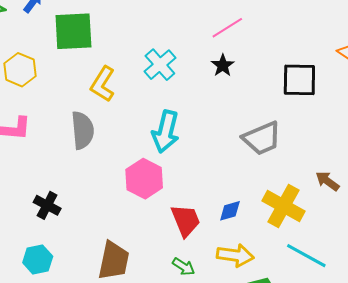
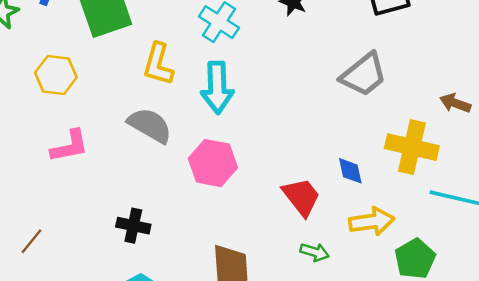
gray semicircle: (83, 130) -> (150, 125), turned -39
cyan arrow: (166, 132) -> (217, 88), moved
pink hexagon: (144, 179) -> (213, 163), moved
blue diamond: (230, 211) -> (350, 171), turned -70

